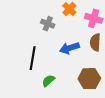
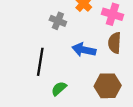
blue arrow: (69, 48) -> (84, 50), turned 30

